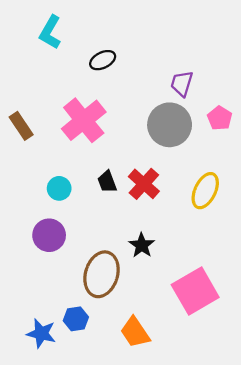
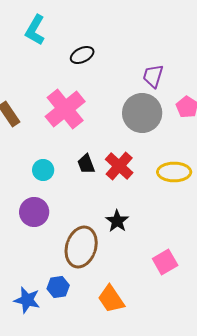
yellow ellipse: (205, 191) -> (174, 172), turned 64
pink square: (195, 291) -> (165, 262), size x0.6

